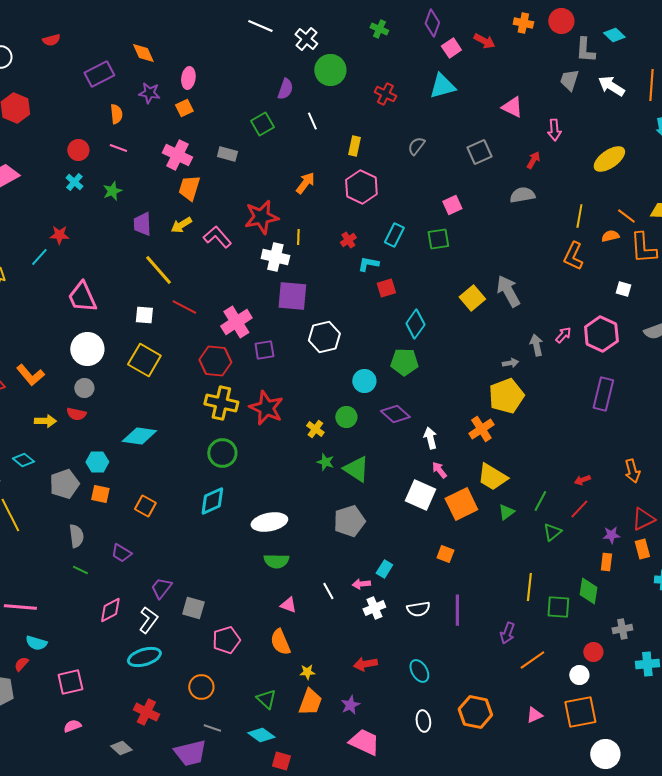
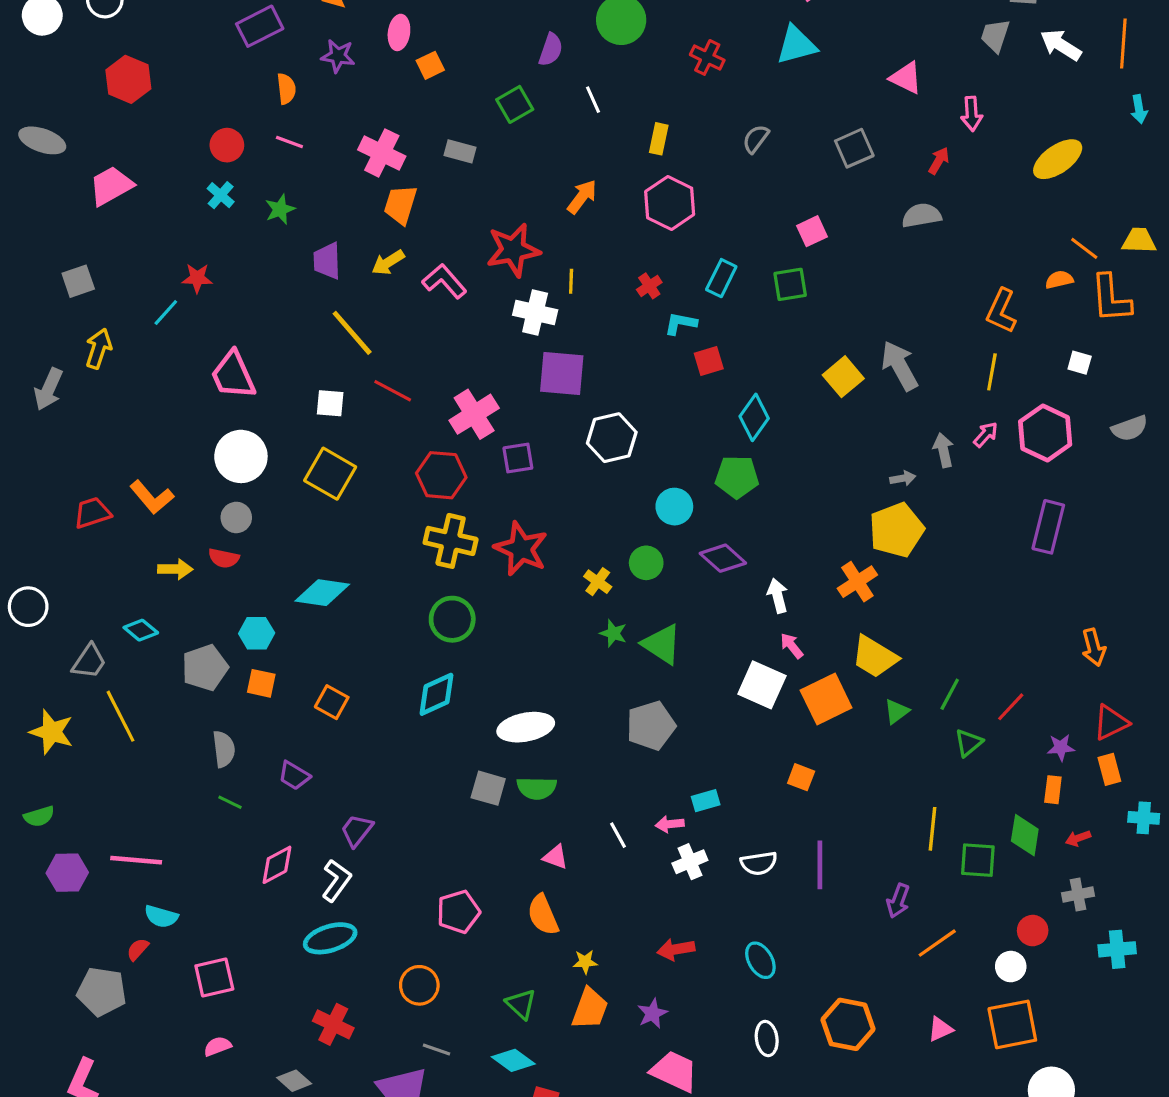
orange square: (184, 108) -> (430, 65), moved
yellow line: (579, 216) -> (992, 372), moved
red arrow: (582, 480) -> (1078, 838), moved
cyan rectangle: (384, 569) -> (706, 801), turned 42
gray square: (193, 608) -> (488, 788), moved

